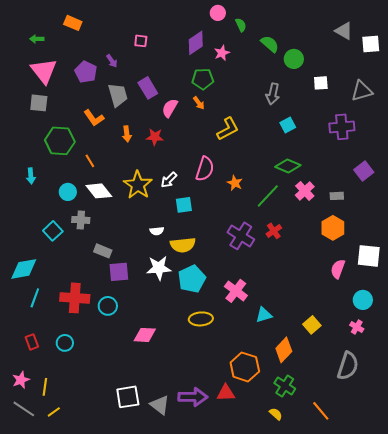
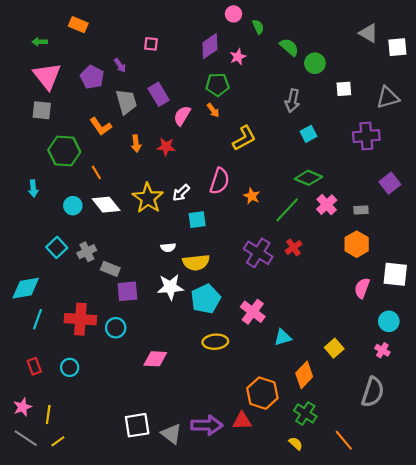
gray cross: (81, 220) -> (87, 252), moved, turned -30

